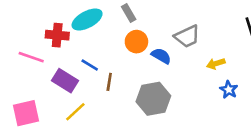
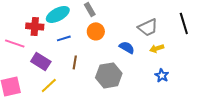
gray trapezoid: (187, 36) -> (148, 27), moved
blue semicircle: (161, 56) -> (127, 47), moved
blue line: (90, 65) -> (64, 38), moved, turned -48
blue star: (229, 90) -> (162, 75), moved

